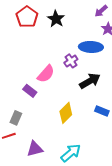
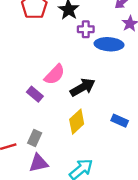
purple cross: (71, 61) -> (86, 29), moved, turned 32
black arrow: (90, 81) -> (83, 87), moved
gray rectangle: (16, 118) -> (35, 138), moved

